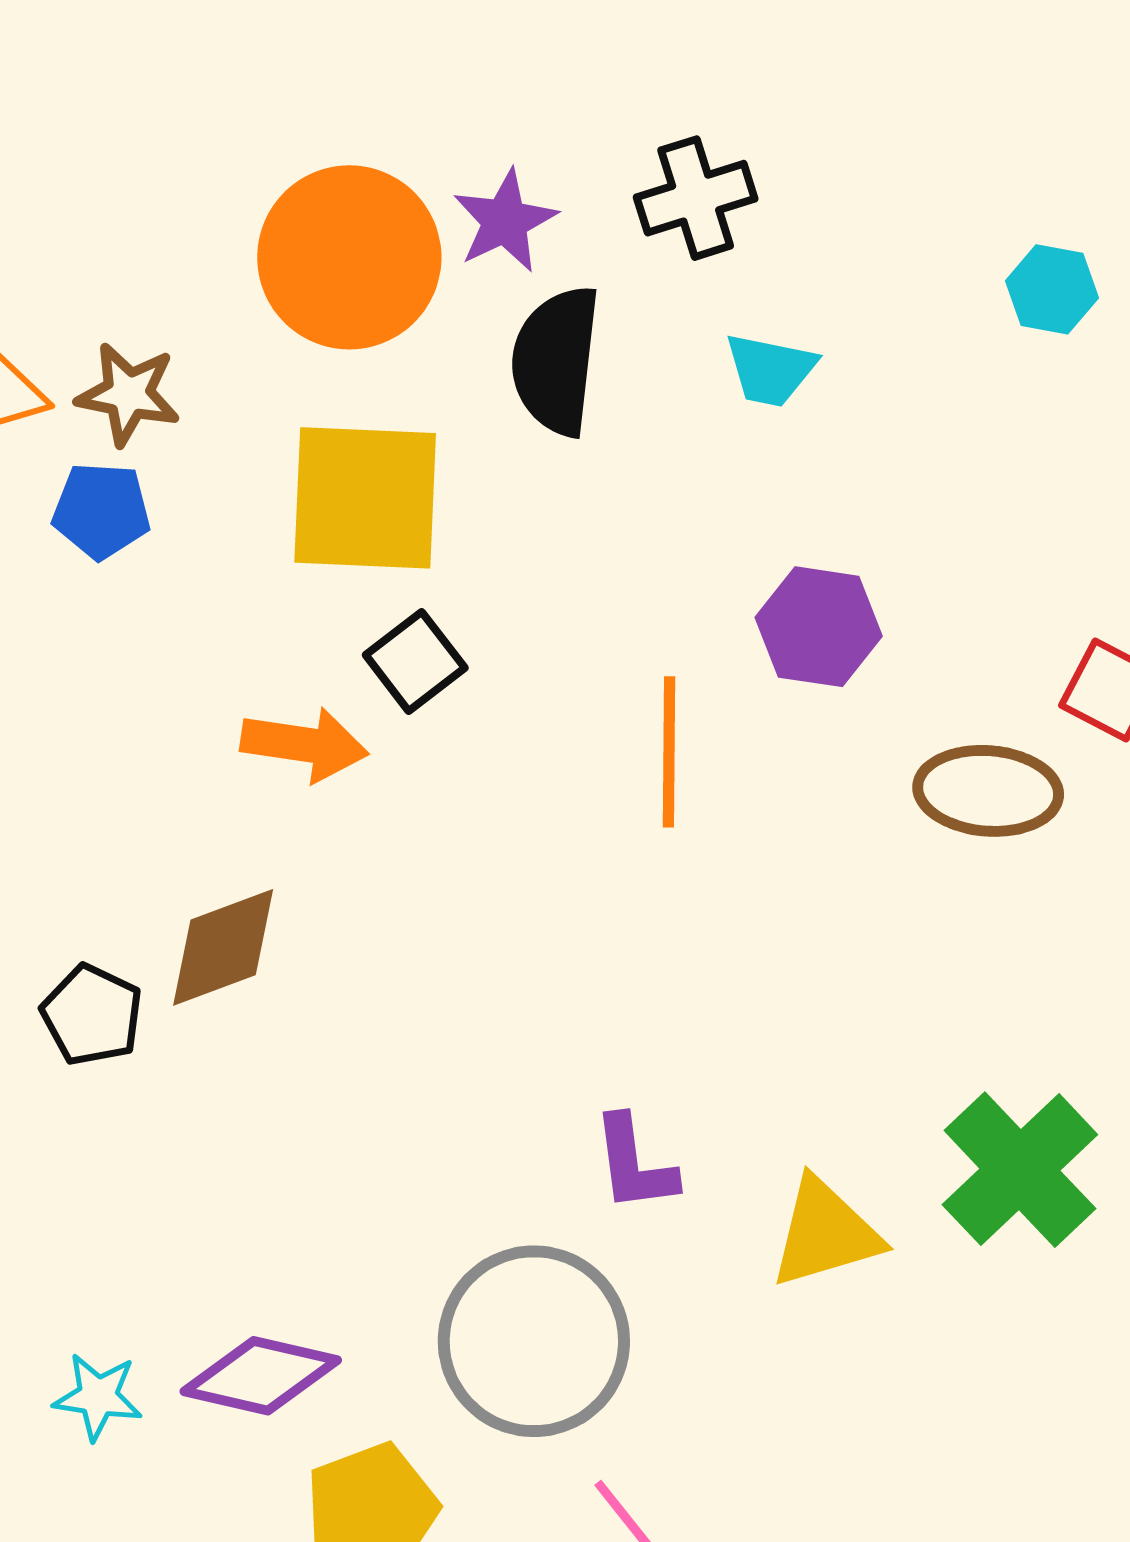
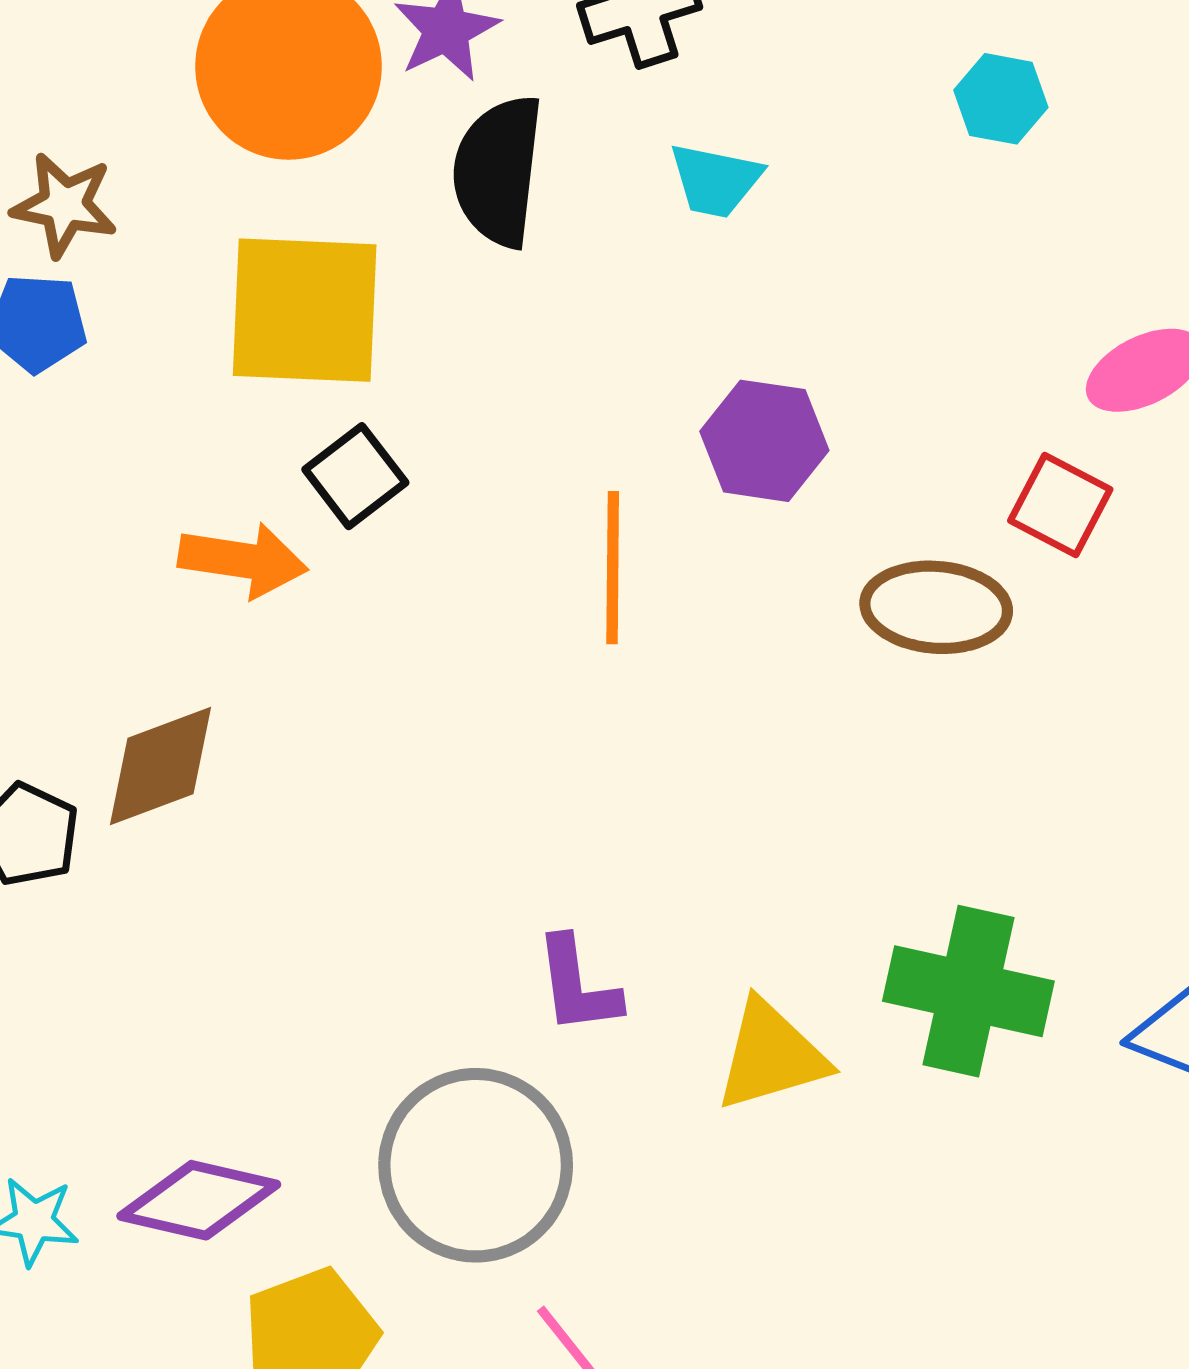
green cross: (1020, 1170) -> (968, 991), turned -34

